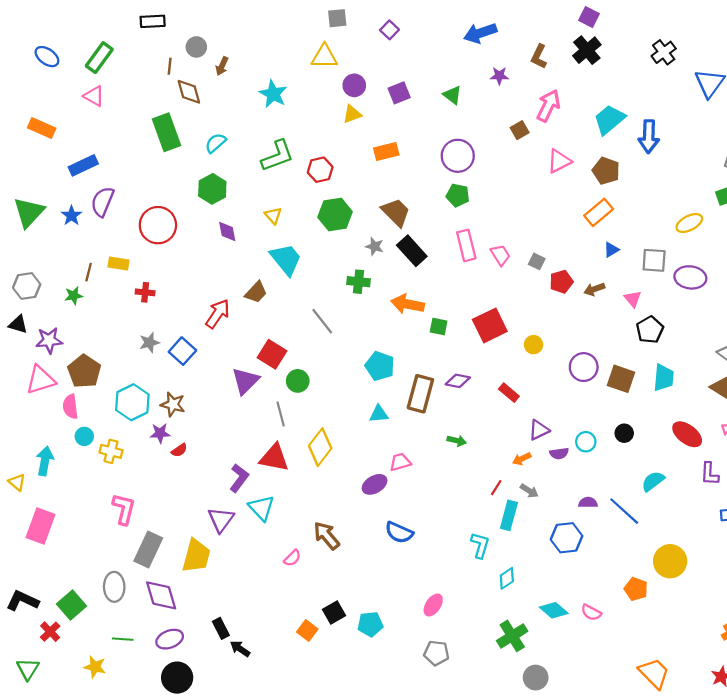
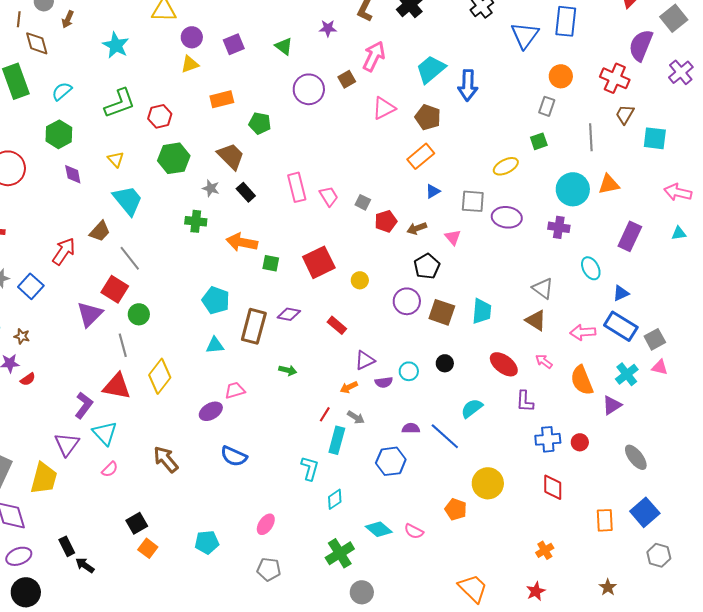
purple circle: (458, 156) -> (309, 89), moved
green pentagon: (458, 195) -> (260, 123), moved
black rectangle: (412, 251) -> (246, 192), size x0.7
gray line: (322, 321) -> (130, 258), moved
black pentagon: (650, 330) -> (427, 266), moved
brown star: (173, 404) -> (22, 336), size x0.7
pink semicircle: (292, 558) -> (110, 469), moved
black square: (334, 612) -> (137, 523), moved

